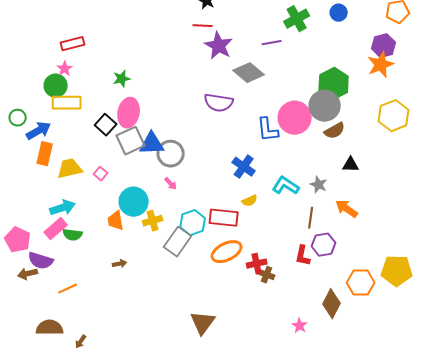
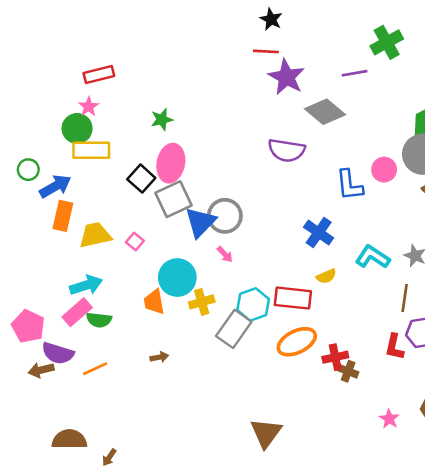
pink circle: (295, 118) -> (384, 170), size x0.6
blue triangle: (152, 144) -> (200, 222), moved, turned -44
orange line: (68, 289) -> (95, 369), moved
pink star: (300, 326) -> (389, 419), moved

